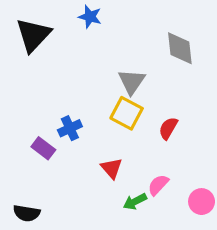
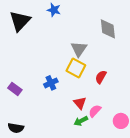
blue cross: (70, 128) -> (51, 83), moved
purple rectangle: (43, 148) -> (15, 89), moved
red triangle: (112, 168) -> (80, 103), moved

